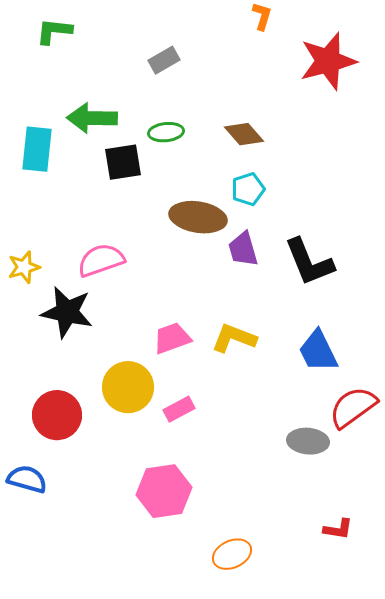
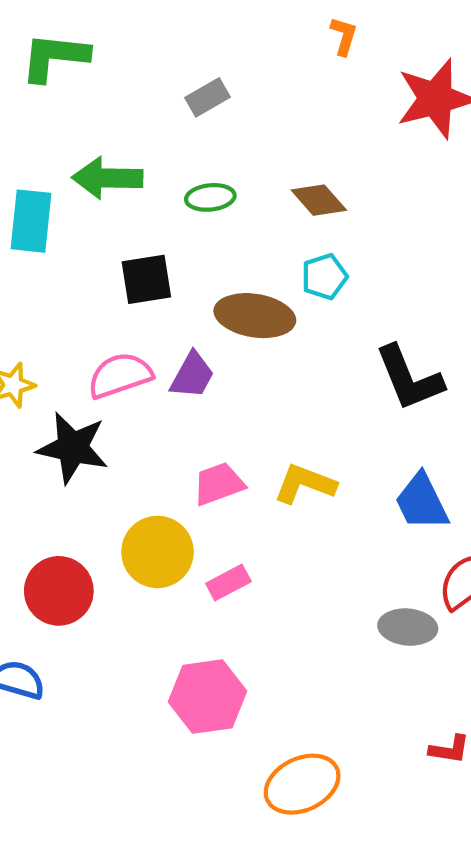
green L-shape: (54, 31) -> (55, 57), size x1.4
black square: (123, 162) -> (146, 279), moved
purple trapezoid: (243, 249) -> (192, 375), moved, turned -135
orange ellipse: (232, 554) -> (302, 784), size x1.4

